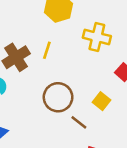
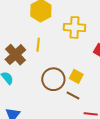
yellow square: (102, 101) -> (76, 76), moved

